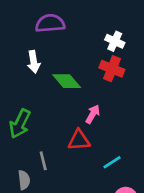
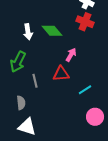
white arrow: (34, 62) -> (28, 32), moved
gray line: (43, 161) -> (35, 81), moved

